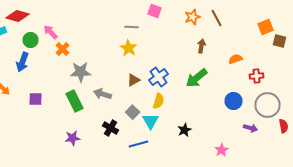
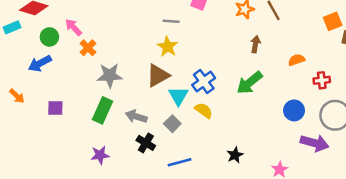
blue arrow: (22, 62) -> (40, 63), turned 42
brown triangle: (134, 80) -> (158, 75), moved, size x1.5
gray arrow: (102, 94) -> (136, 116), moved
green rectangle: (74, 101) -> (102, 110), turned 50
yellow semicircle: (158, 101) -> (204, 110), turned -70
cyan triangle: (150, 121) -> (178, 96), moved
purple arrow: (250, 128) -> (315, 143), size x1.6
black star: (184, 130) -> (235, 155), moved

